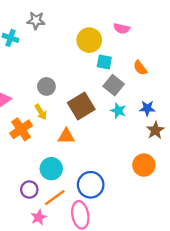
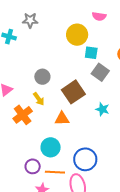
pink semicircle: (122, 28) -> (99, 16), moved
cyan star: (118, 111) -> (102, 109), moved
orange line: (55, 198) -> (55, 172), turned 42

